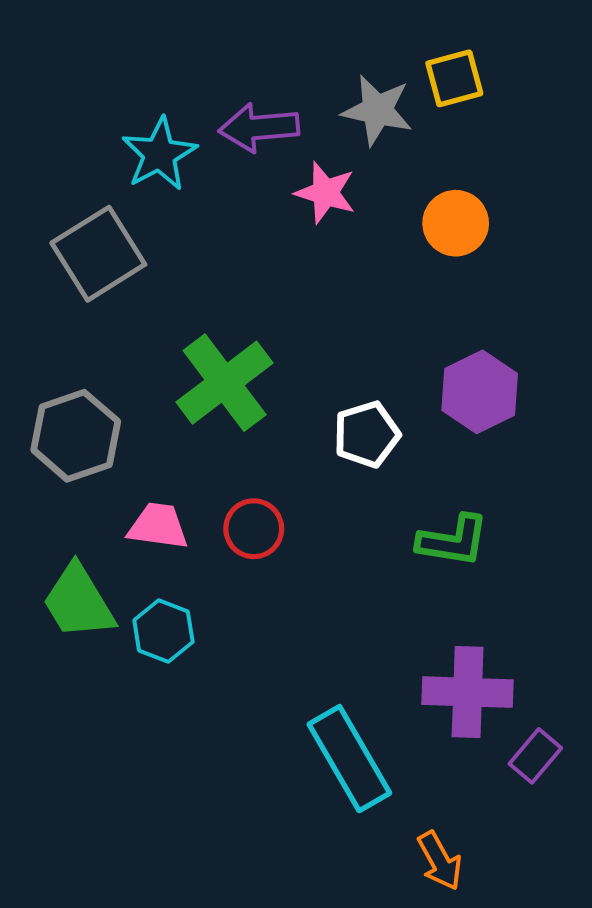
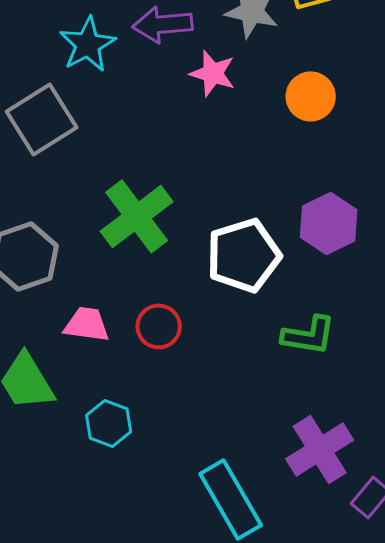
white pentagon: (367, 434) -> (244, 255), size x1.5
cyan hexagon: (163, 631) -> (109, 423), moved
purple cross: (468, 692) -> (320, 449), turned -34

